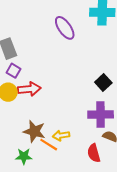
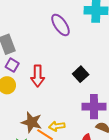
black square: (103, 82) -> (81, 74), moved
red arrow: (29, 89) -> (38, 76), moved, turned 95

